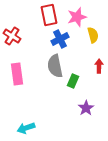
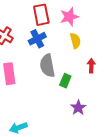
yellow semicircle: (93, 35) -> (75, 41), moved
blue cross: (60, 39) -> (37, 39), moved

